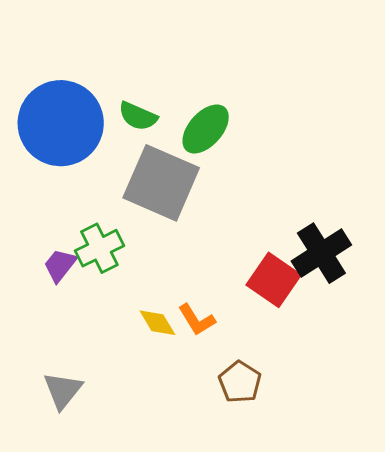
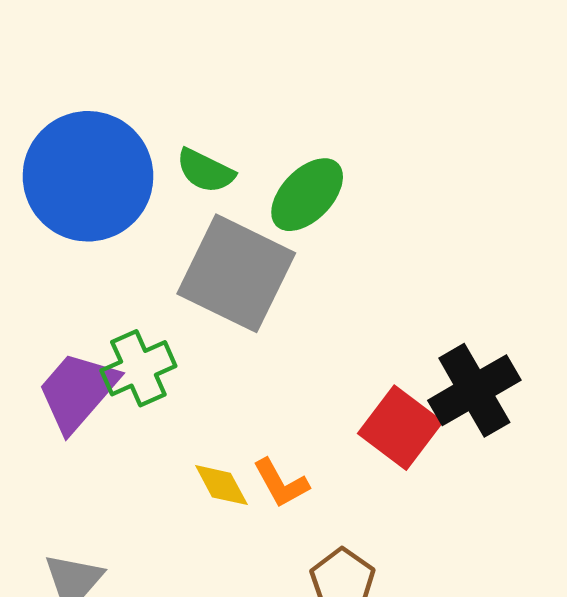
purple trapezoid: (60, 265) -> (78, 391), size x1.6

